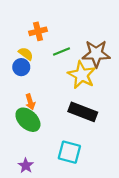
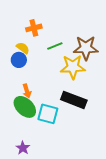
yellow star: (82, 75) -> (73, 67), turned -30
cyan square: (69, 152) -> (48, 114), moved

